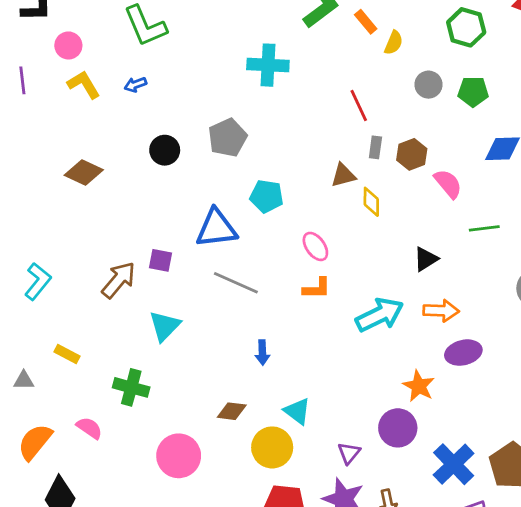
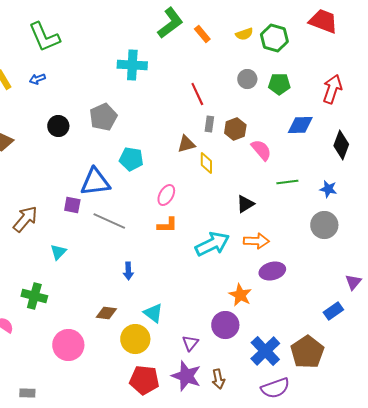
yellow semicircle: (394, 43) -> (244, 34), moved, turned 48
pink ellipse: (315, 246) -> (166, 195), turned 65
purple square: (161, 260) -> (72, 205), moved
cyan triangle: (165, 326) -> (58, 252), size x0.7

